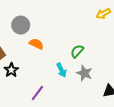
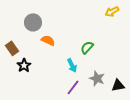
gray star: (84, 73) -> (97, 78), moved
purple line: (37, 93) -> (73, 87), moved

